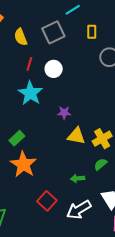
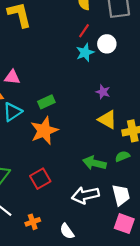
cyan star: (30, 93) -> (85, 52), moved, size x0.7
green arrow: (78, 178) -> (94, 163), size x1.5
red square: (47, 201) -> (40, 179), moved

